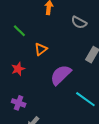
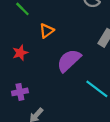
purple cross: (19, 103) -> (20, 92), turned -32

